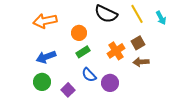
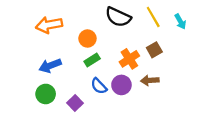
brown arrow: (141, 62) -> (150, 80), moved
purple circle: (110, 83) -> (121, 85), moved

